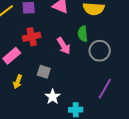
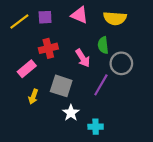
gray square: (44, 72) -> (61, 86), size x1.5
purple line: (105, 89) -> (101, 85), moved

